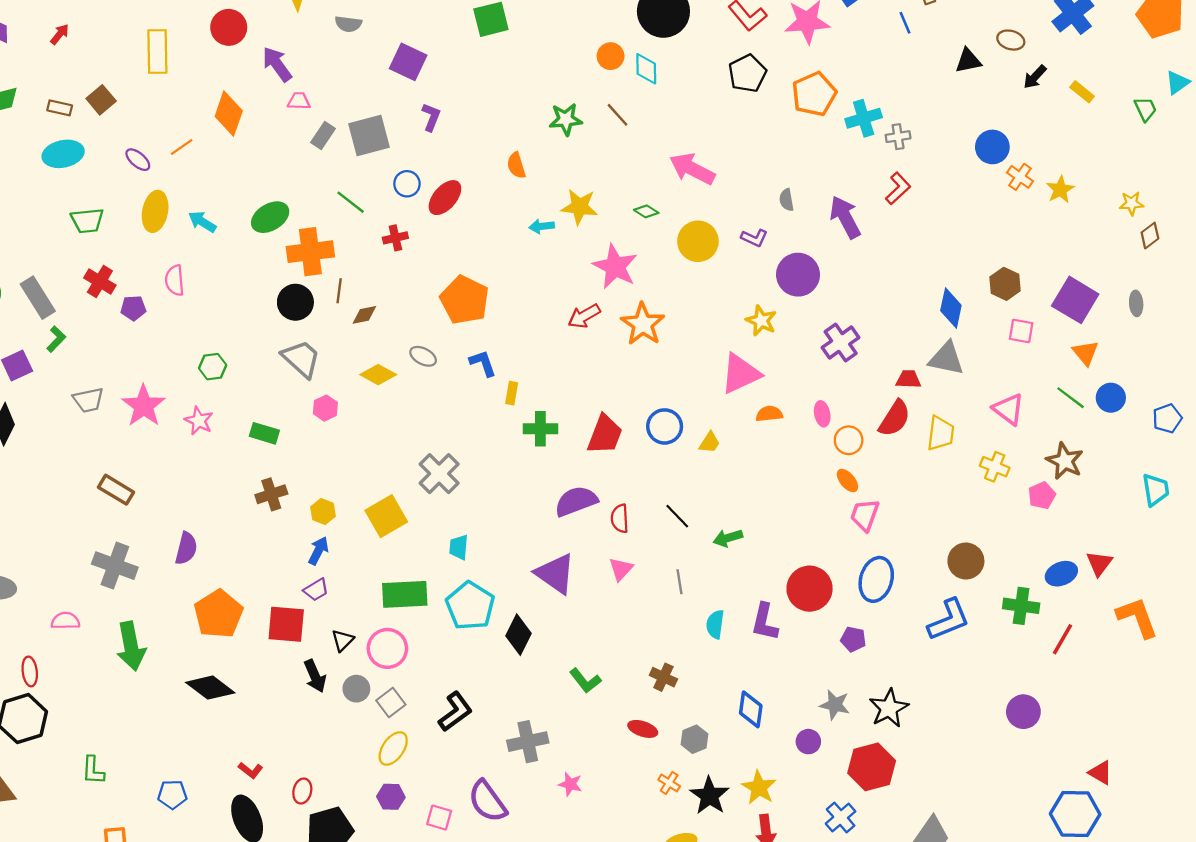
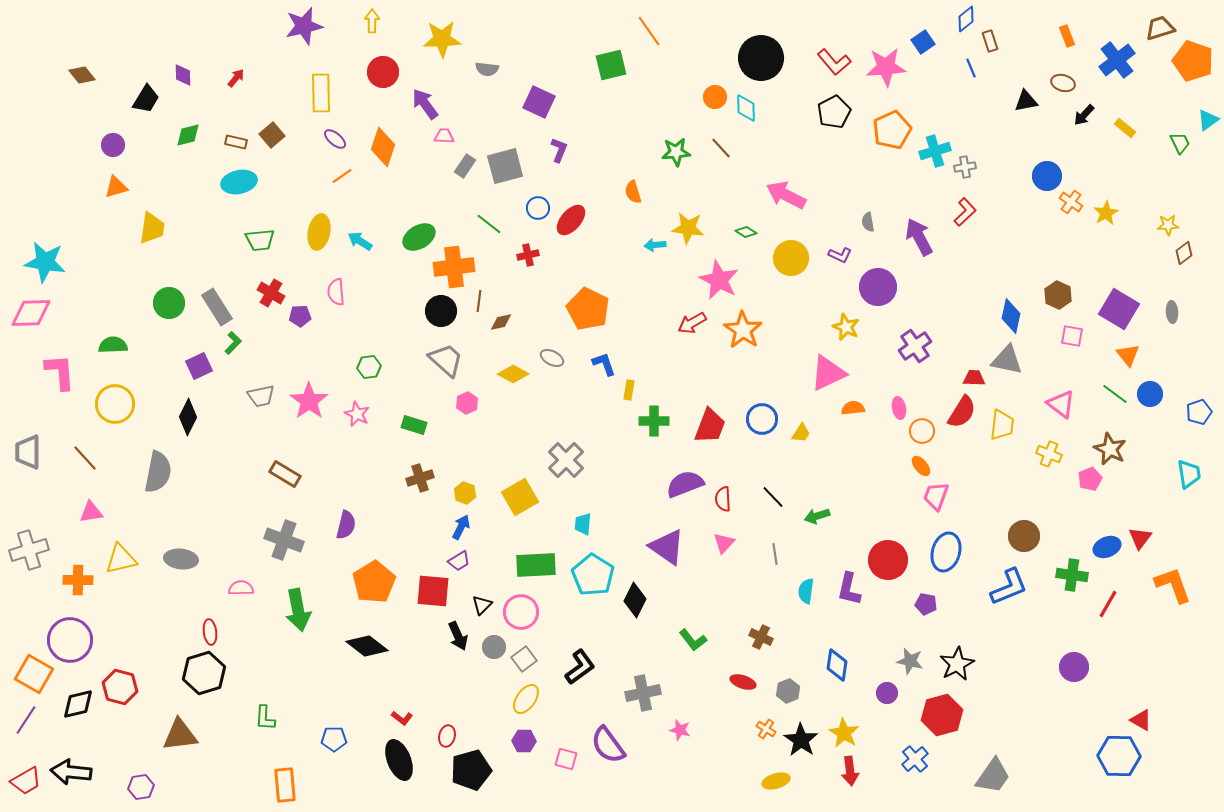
purple ellipse: (138, 160) -> (335, 139), moved

